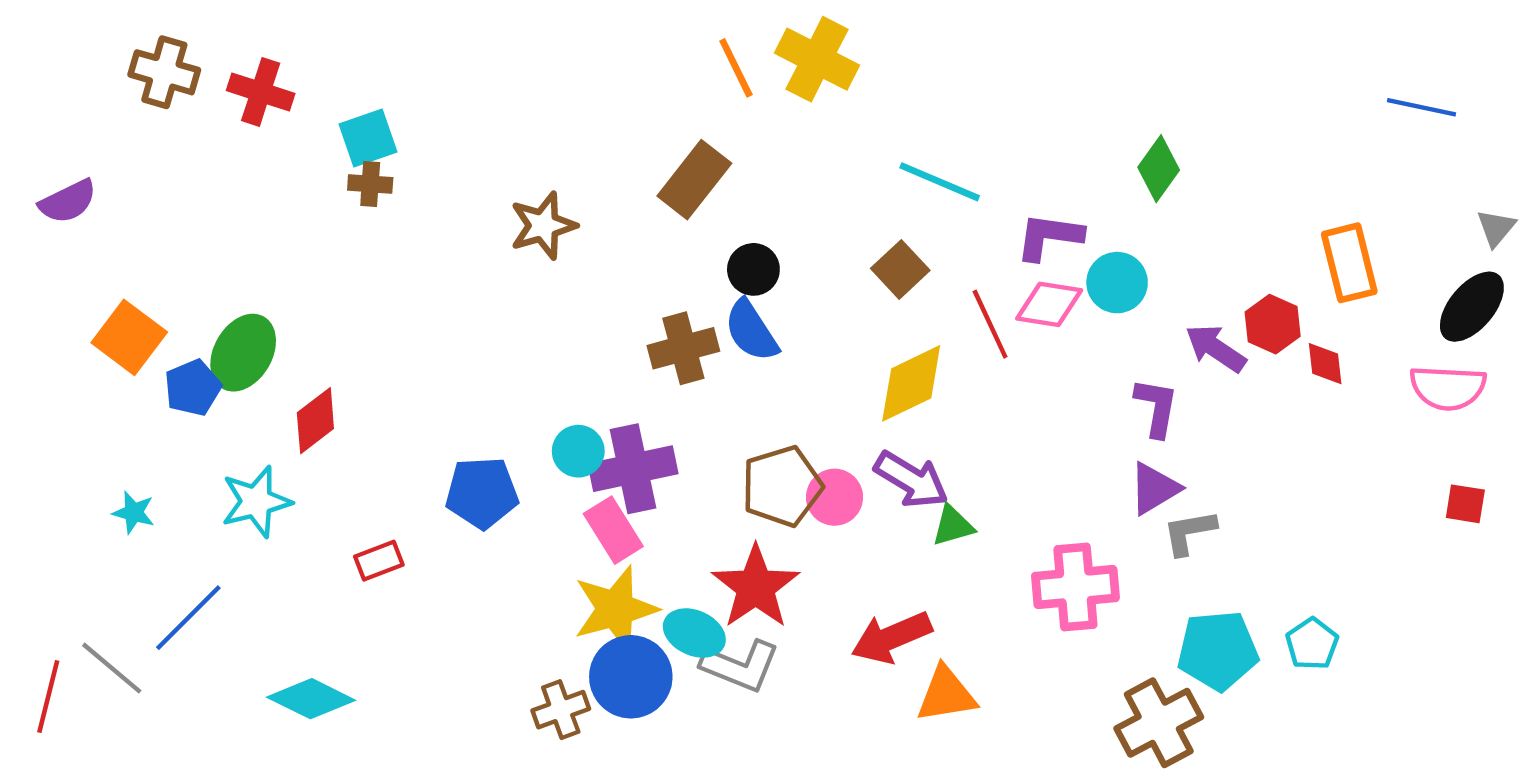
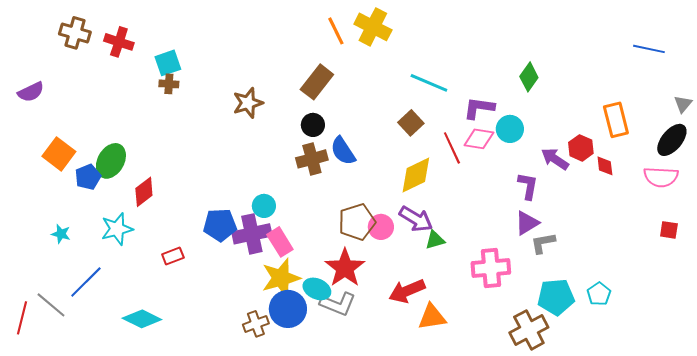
black circle: (753, 269) -> (313, 125), moved
purple cross: (633, 469) -> (252, 234), moved

